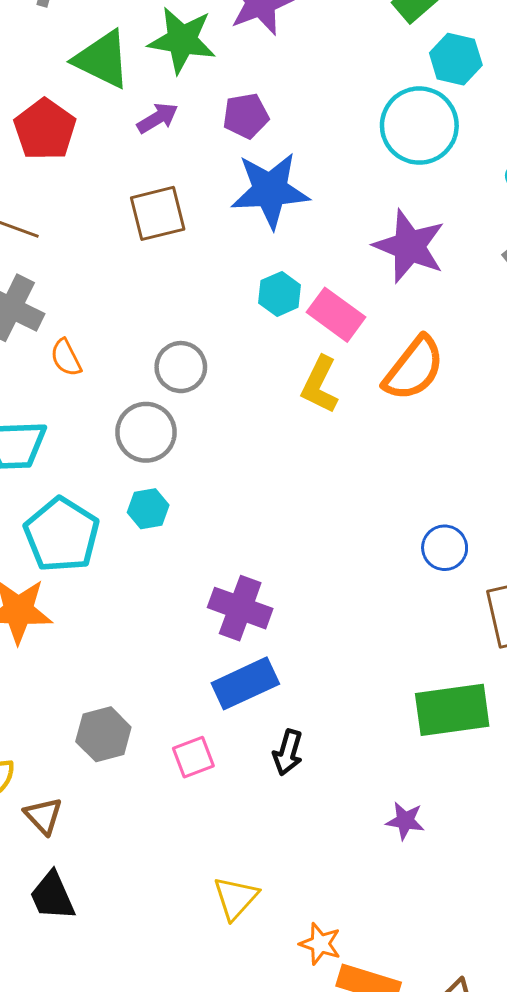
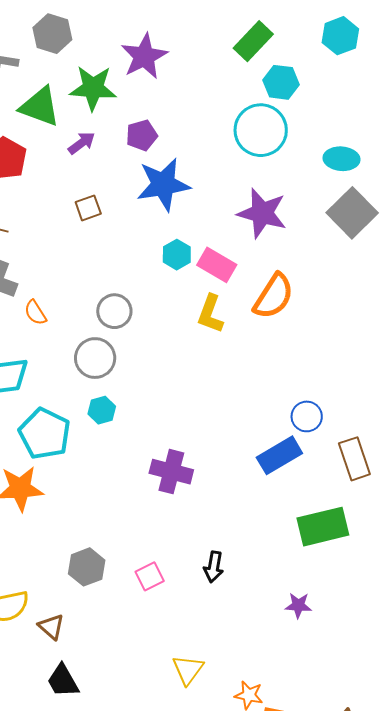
brown square: (158, 213) -> (88, 208), size x0.7
blue rectangle: (245, 683) -> (279, 455), moved

